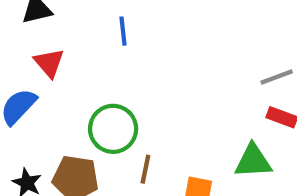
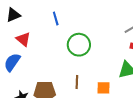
green circle: (113, 129) -> (79, 45), moved

